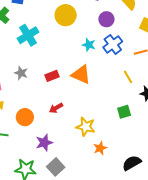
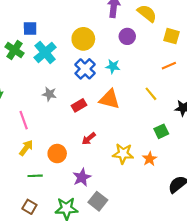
cyan cross: (28, 35) -> (45, 52), moved
blue cross: (113, 44) -> (85, 69), moved
gray star: (21, 73) -> (49, 94), moved
yellow line: (128, 77) -> (151, 94), moved
orange star: (100, 148) -> (150, 159), moved

